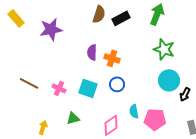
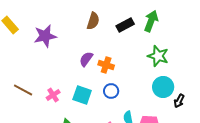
black rectangle: (121, 18) -> (125, 25), moved
purple semicircle: (92, 52) -> (86, 59), turned 35
pink cross: (59, 88) -> (53, 95), turned 32

